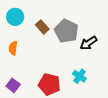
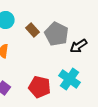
cyan cross: (79, 76) -> (70, 79), size x1.5

